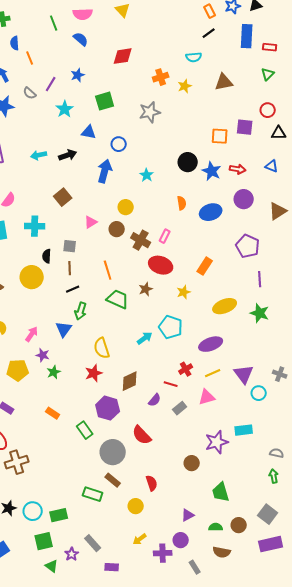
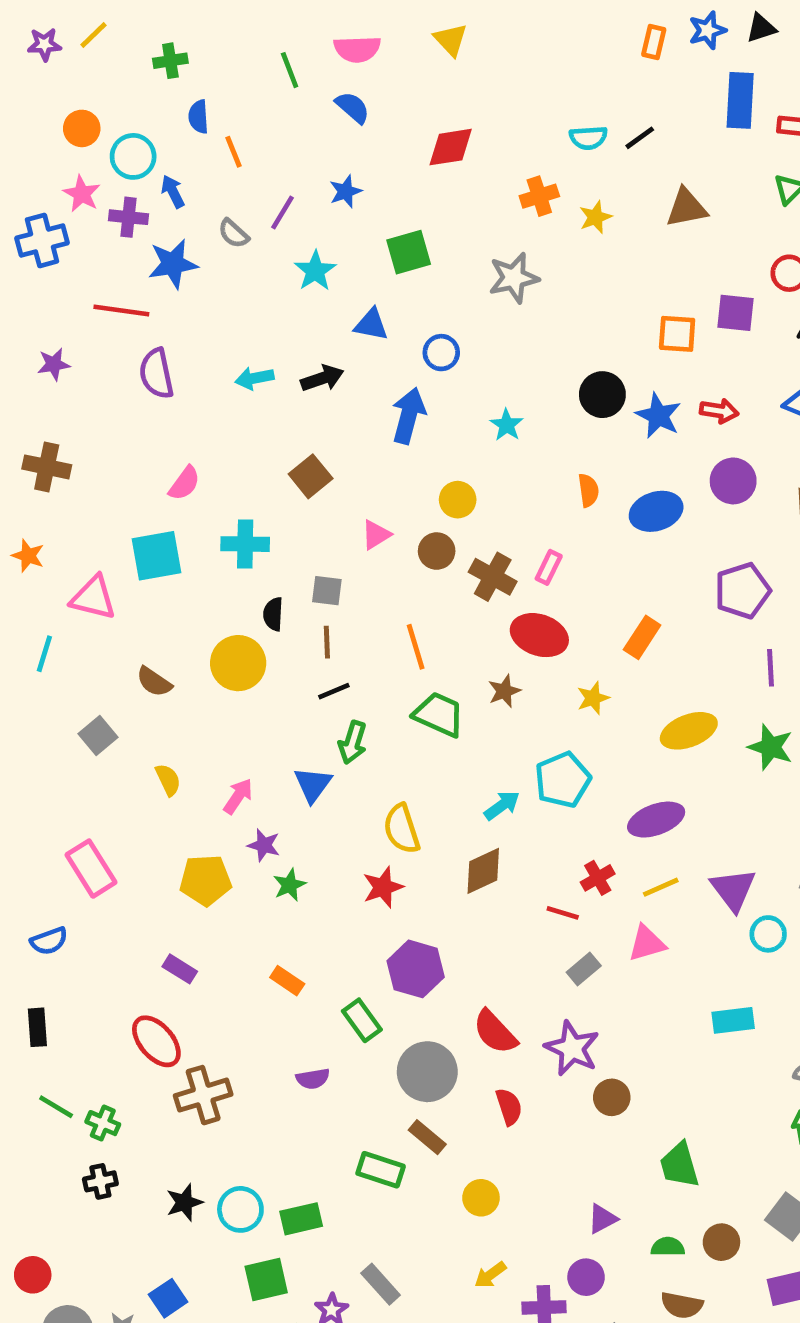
orange rectangle: (210, 11) -> (654, 42), turned 40
black line: (209, 33) -> (640, 138), moved
cyan semicircle: (194, 57) -> (588, 138), moved
purple pentagon: (248, 246) -> (742, 591), turned 30
cyan pentagon: (171, 327) -> (563, 780), turned 30
brown diamond: (130, 381) -> (483, 871), moved
purple semicircle: (155, 400) -> (313, 1079), moved, turned 40
purple star: (217, 442) -> (572, 1048), moved, turned -30
red semicircle: (152, 483) -> (509, 1107), moved

